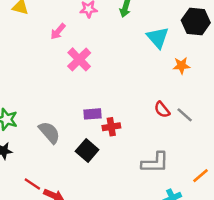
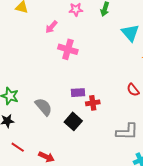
pink cross: (79, 59) -> (68, 49), turned -30
red line: (32, 184) -> (18, 147), moved

